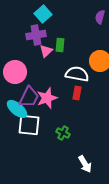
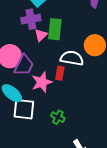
green rectangle: (60, 45) -> (55, 29), size x1.5
red rectangle: (77, 93) -> (60, 73), moved
purple trapezoid: (29, 97) -> (24, 65), moved

